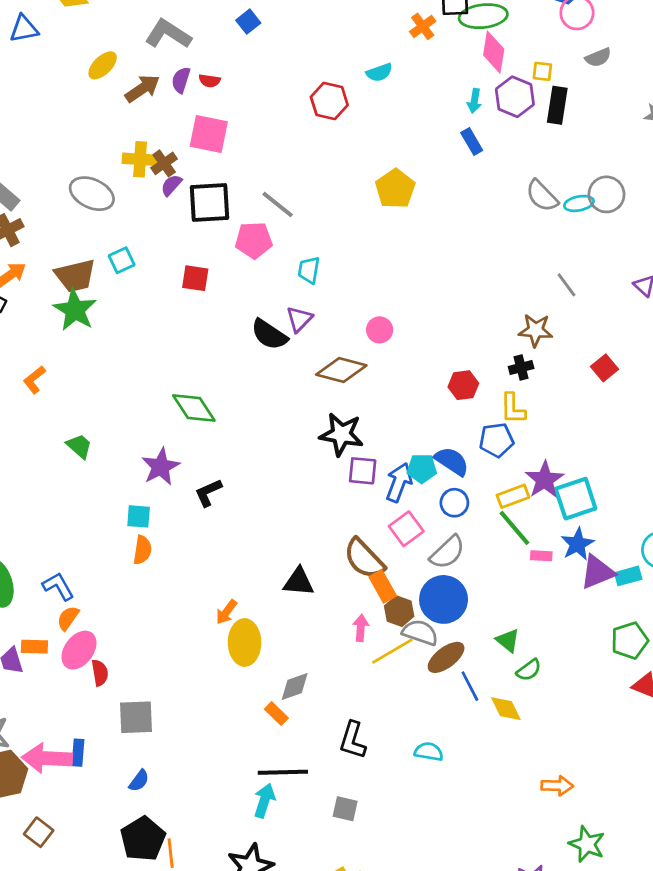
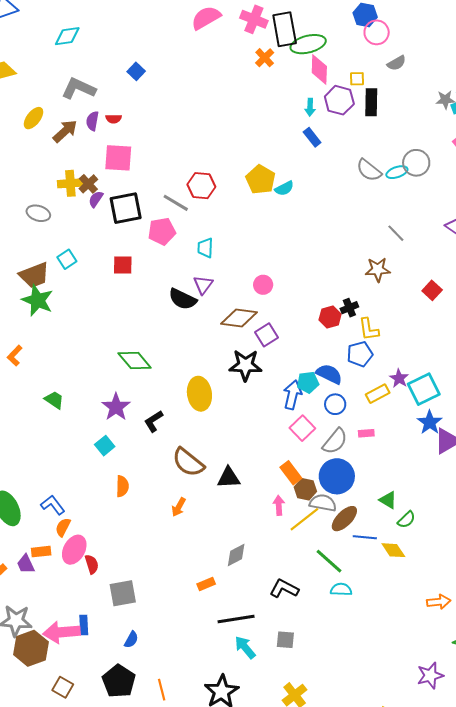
cyan semicircle: (379, 72) -> (284, 188), moved
red hexagon: (329, 101) -> (201, 186), moved
gray ellipse: (92, 194) -> (38, 213), size x0.7
black cross: (521, 368) -> (349, 308), moved
purple square: (363, 471) -> (266, 335), moved, turned -30
purple star: (545, 480) -> (399, 378), size x0.7
cyan square: (139, 516) -> (105, 446), turned -36
green line: (514, 528) -> (329, 561), moved
orange semicircle: (142, 550) -> (122, 486), moved
pink rectangle: (541, 556) -> (366, 433), moved
brown semicircle: (364, 559) -> (188, 462), moved
yellow ellipse: (245, 642) -> (199, 394), moved
blue line: (470, 686) -> (365, 537), turned -50
orange rectangle: (276, 714) -> (206, 584), moved, turned -60
black L-shape: (353, 740) -> (284, 589), turned 108
cyan arrow: (264, 801) -> (245, 647), moved, turned -50
black pentagon: (143, 839) -> (119, 681), moved

